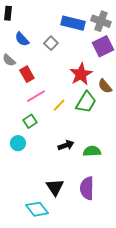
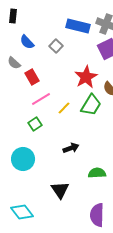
cyan circle: (18, 143) -> (23, 159), moved, size x1.5
green semicircle: (92, 151) -> (97, 173), moved
purple semicircle: (87, 188) -> (97, 215), moved
cyan diamond: (37, 209) -> (22, 212), moved

